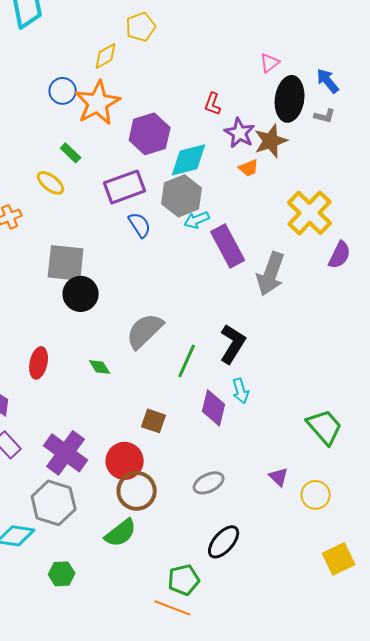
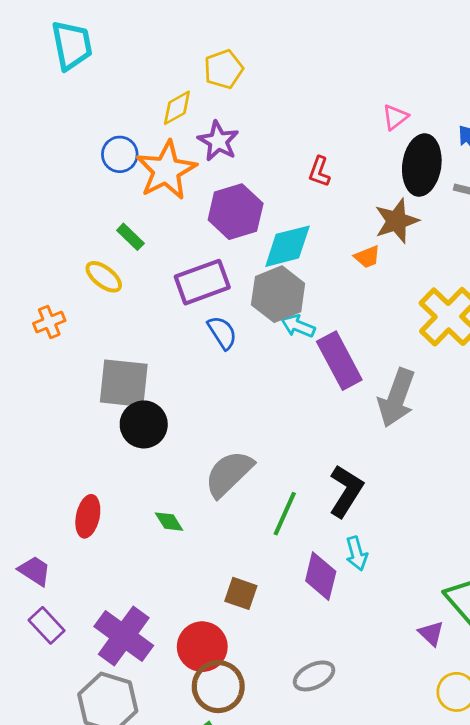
purple star: (240, 133) -> (218, 141), moved
cyan arrow: (197, 220) -> (298, 326), turned 45
purple triangle: (279, 477) -> (431, 633), moved

